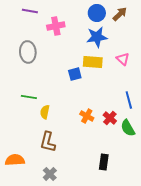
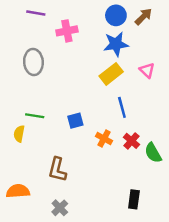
yellow rectangle: (93, 62) -> (111, 74), turned -42
blue square: (75, 74) -> (75, 121), moved
blue line: (129, 100) -> (122, 107), moved
yellow semicircle: (45, 112) -> (19, 134), moved
black rectangle: (104, 162) -> (134, 199), moved

